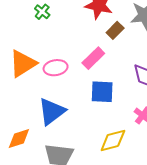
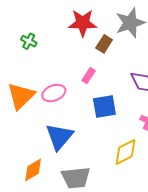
pink rectangle: (93, 58) -> (89, 76), size x0.7

